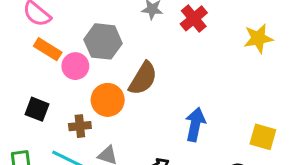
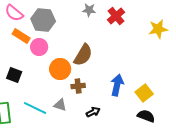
gray hexagon: (103, 41) -> (43, 20), moved
brown cross: (80, 126) -> (78, 86), moved
yellow square: (263, 137) -> (144, 93), moved, turned 36

